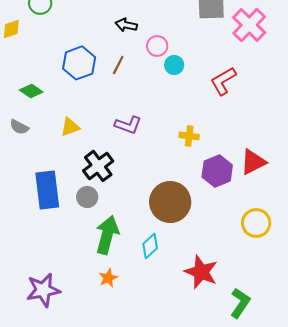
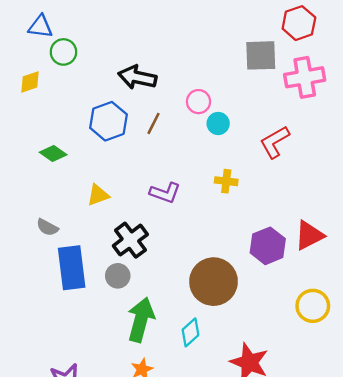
black arrow: (126, 25) -> (137, 77), moved, size x1.5
pink cross: (249, 25) -> (305, 77), turned 36
gray semicircle: (19, 127) -> (47, 227), moved
yellow cross: (189, 136) -> (226, 181), moved

